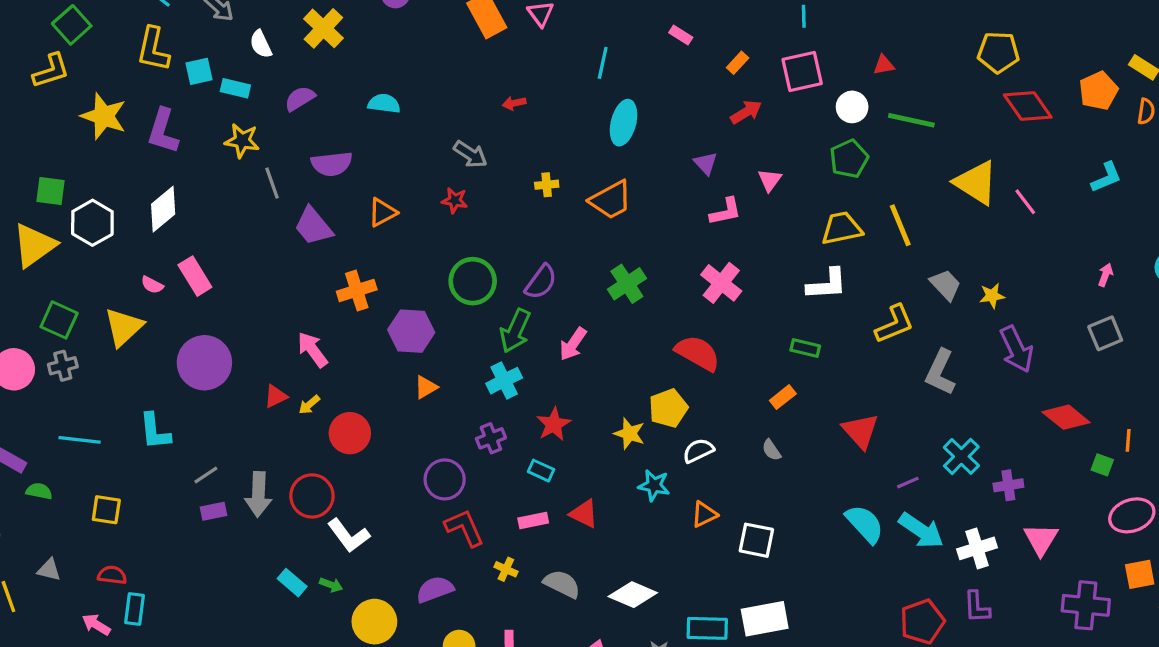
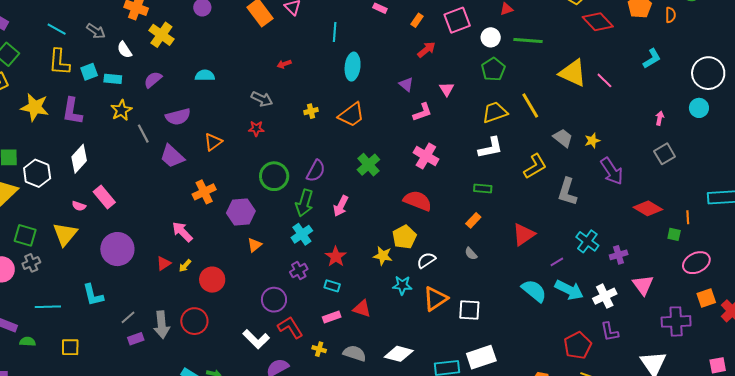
yellow star: (242, 141) -> (121, 110), turned -30
red triangle: (860, 431) -> (524, 234), turned 45
orange triangle: (704, 514) -> (435, 299), size x1.5
white L-shape: (349, 536) -> (256, 339), moved

